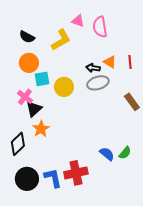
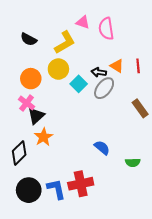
orange circle: (29, 63) -> (31, 79), moved
cyan square: (42, 79) -> (79, 84), moved, turned -35
gray ellipse: (98, 83) -> (104, 88), turned -35
yellow circle: (64, 87) -> (58, 69), moved
green semicircle: (125, 153) -> (133, 162), turned 48
blue semicircle: (107, 154) -> (102, 148), moved

